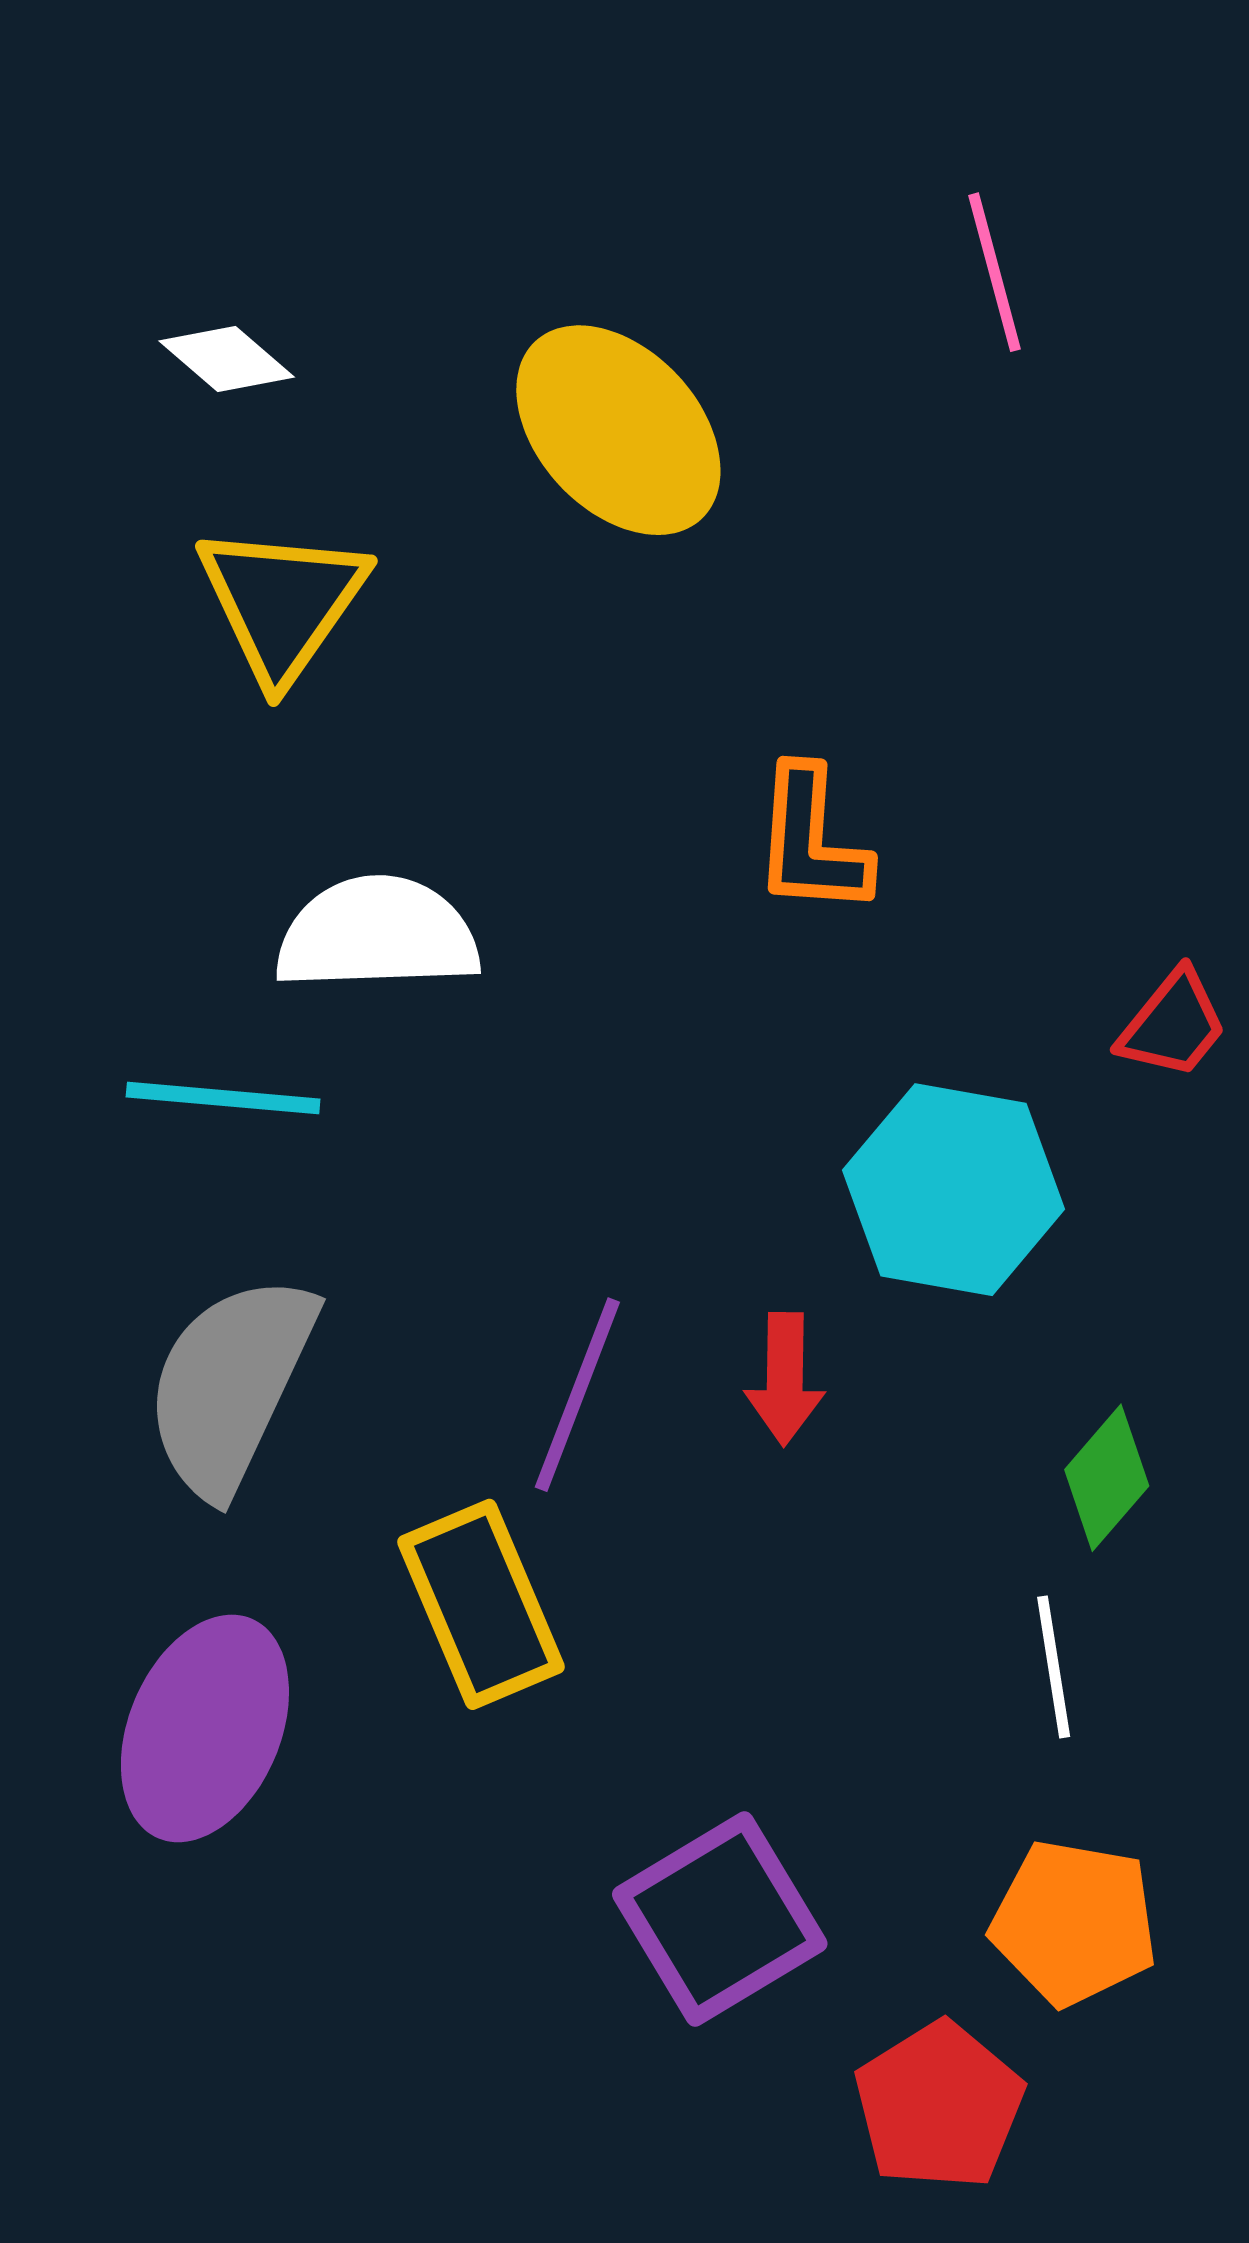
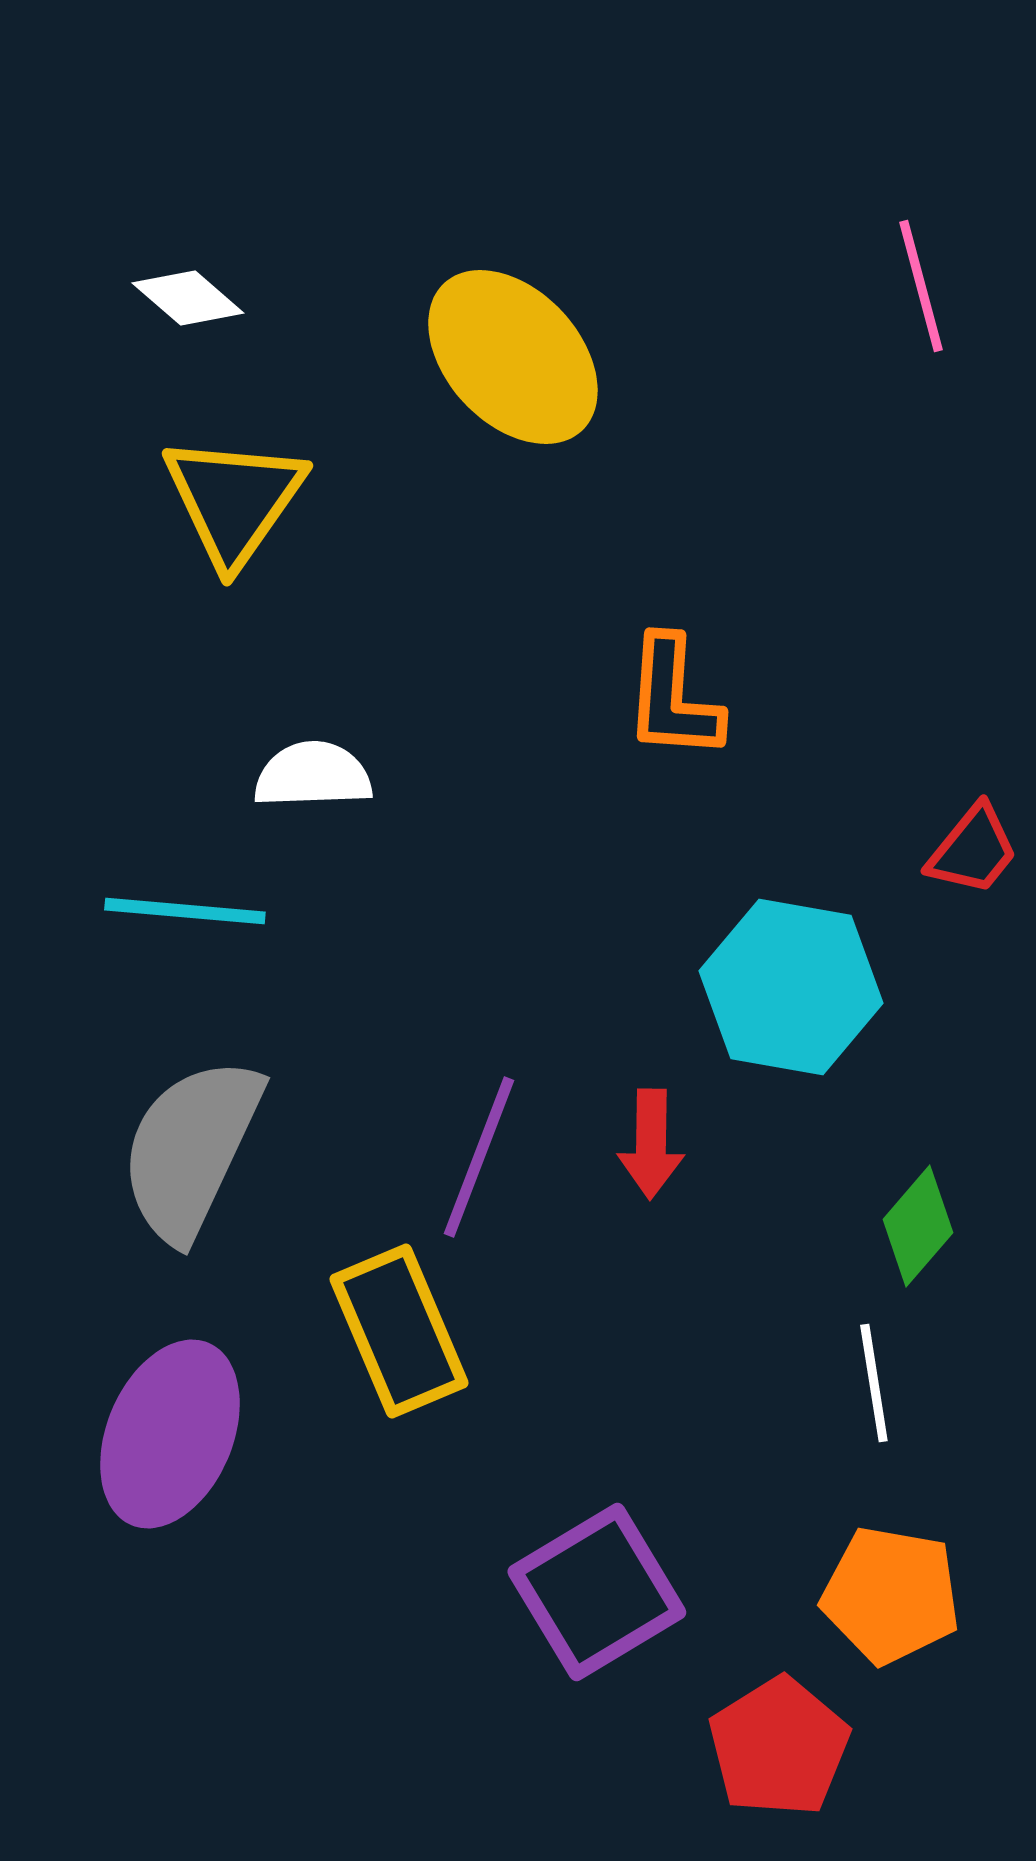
pink line: (995, 272) -> (921, 286), moved
white semicircle: (377, 934) -> (313, 775), size x0.7

